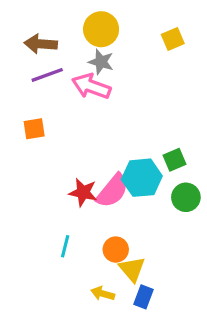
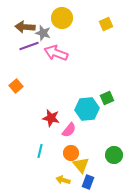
gray star: (101, 62) -> (43, 33), moved
orange square: (34, 129) -> (16, 86), moved, turned -32
pink semicircle: (112, 191) -> (69, 130), moved, size x0.7
green circle: (186, 197) -> (114, 155), moved

